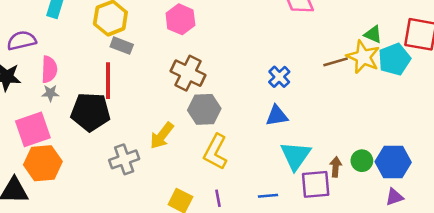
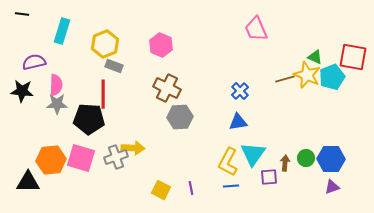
gray star: (50, 93) -> (57, 104), size x1.5
pink square: (33, 129) -> (81, 158), moved, turned 36
yellow arrow: (162, 136) -> (133, 148), moved, turned -125
yellow L-shape: (216, 152) -> (228, 162), moved
purple square: (316, 184) -> (269, 177), size x0.7

